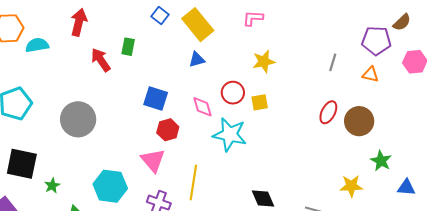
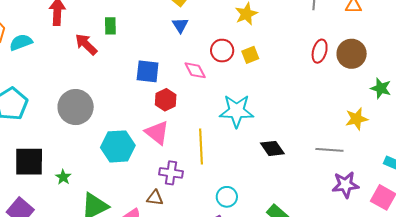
blue triangle: (197, 60) -> (180, 25), turned -36
cyan star: (230, 135) -> (237, 111), moved
cyan hexagon: (110, 186) -> (118, 146), moved

